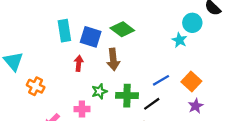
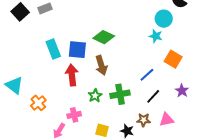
red arrow: (79, 63) -> (72, 75), size x1.5
orange square: (191, 81) -> (173, 59), moved
orange cross: (36, 86) -> (38, 103), turned 35
black line: (152, 104) -> (153, 96), moved
pink cross: (82, 109) -> (74, 115), moved

